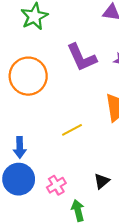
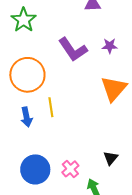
yellow line: (72, 130) -> (51, 107), moved, turned -60
blue arrow: (20, 147) -> (26, 117), moved

